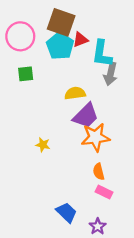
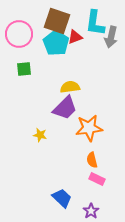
cyan L-shape: (102, 54) -> (95, 23), moved
gray arrow: (110, 74) -> (111, 37), moved
purple trapezoid: (86, 116) -> (65, 108), moved

